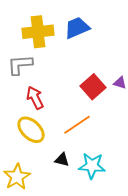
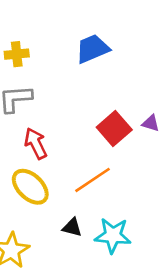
yellow cross: (38, 32) -> (17, 54), moved, size x0.6

